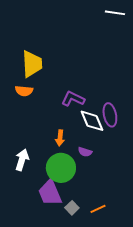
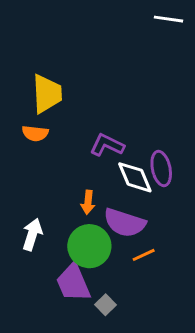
purple semicircle: (85, 152) -> (125, 223), size x2.0
orange line: (98, 209) -> (144, 255), moved

